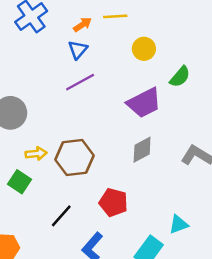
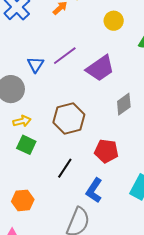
blue triangle: (78, 50) -> (36, 65), moved
purple trapezoid: (144, 103) -> (100, 68), moved
yellow arrow: (36, 154) -> (22, 121), moved

